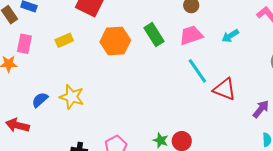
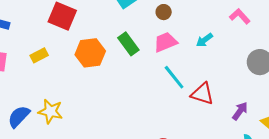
blue semicircle: (40, 100) -> (19, 117), size x1.4

